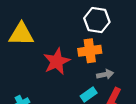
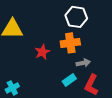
red star: (57, 61) -> (42, 52), size x0.7

